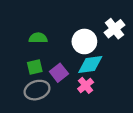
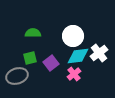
white cross: (115, 29) -> (99, 53), moved
gray ellipse: (37, 90) -> (17, 76), moved

